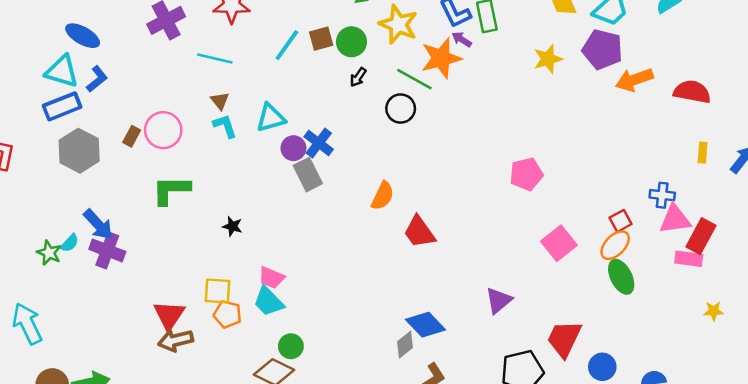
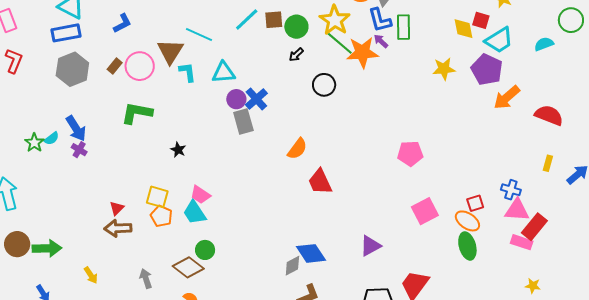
cyan line: (215, 59) -> (199, 35), moved
blue L-shape: (97, 79) -> (122, 23), moved
green line: (414, 79) -> (340, 43), moved
orange arrow: (634, 80) -> (507, 97), turned -32
brown triangle: (220, 101) -> (170, 51), moved, size x1.8
orange ellipse: (615, 245) -> (467, 221), turned 70
purple cross: (107, 250) -> (79, 150), size x0.6
red triangle: (169, 315) -> (117, 208), size x0.6

